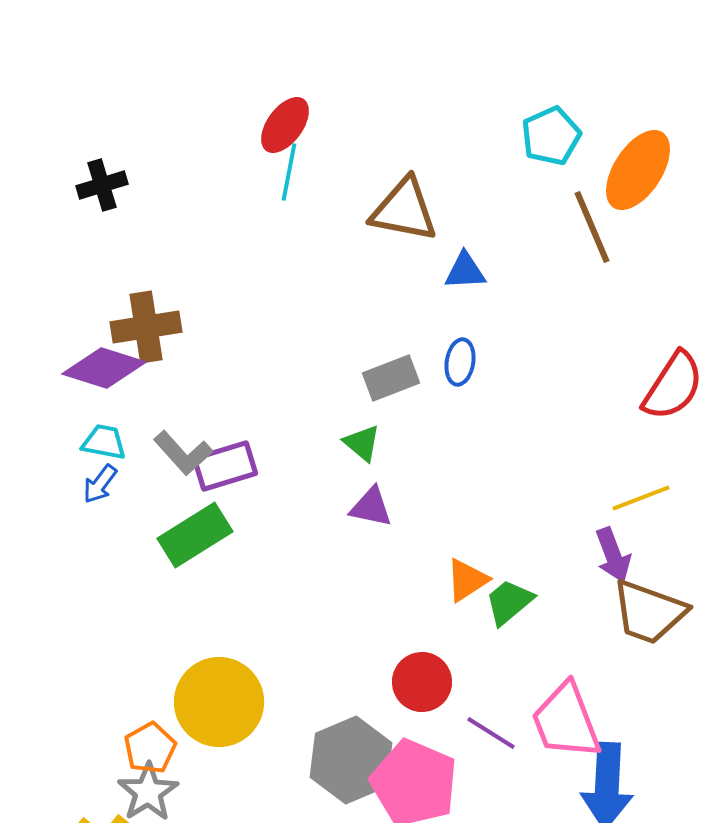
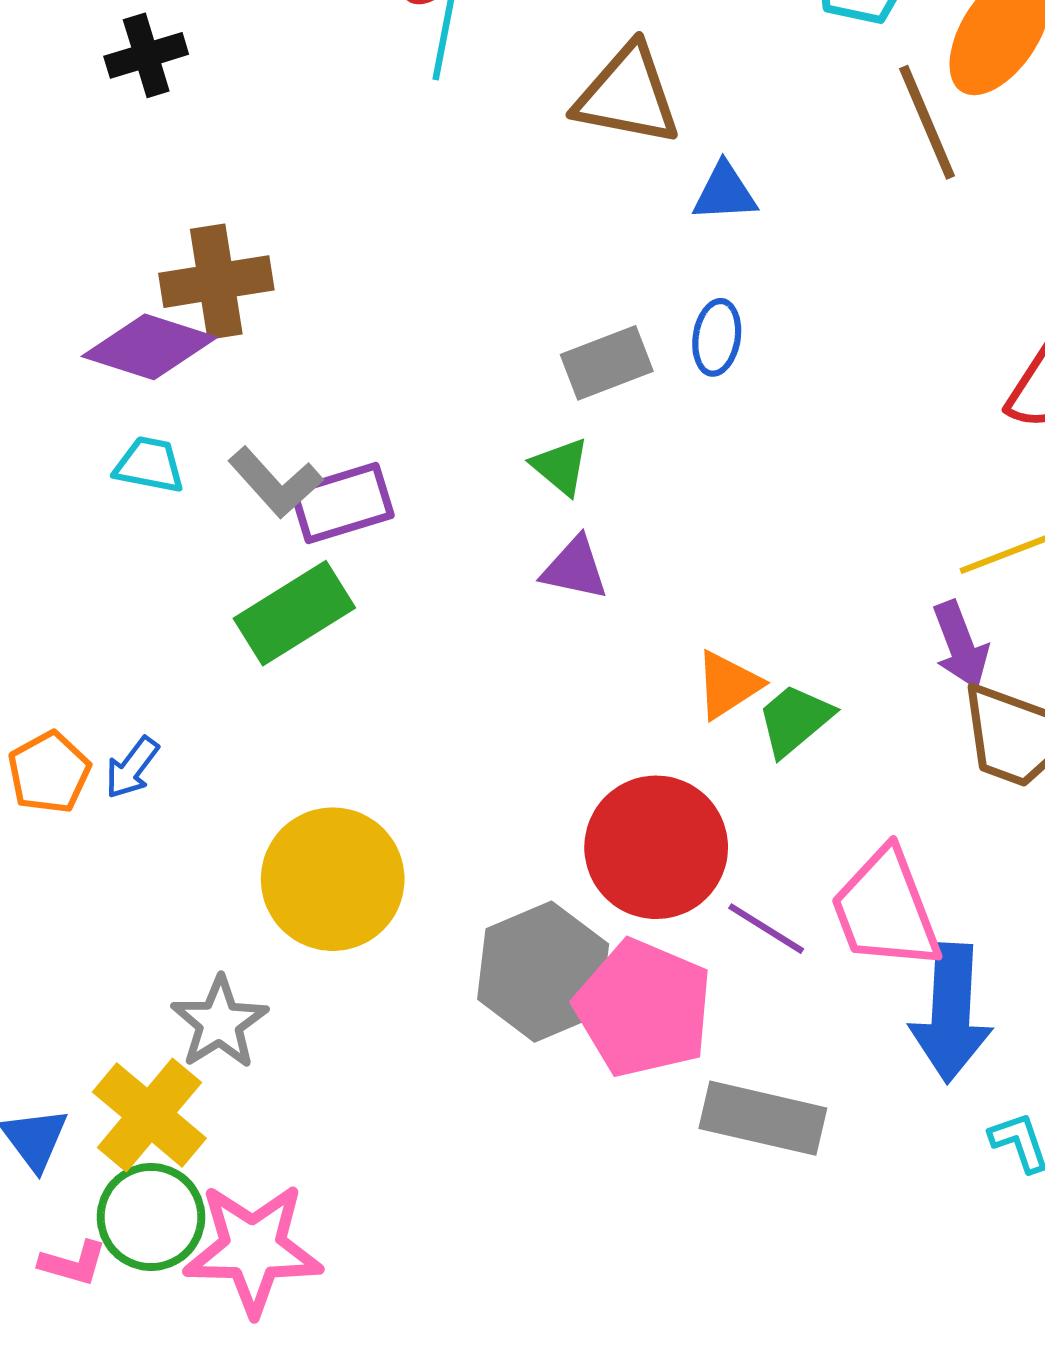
blue arrow: (100, 484) -> (132, 768), moved
red circle: (422, 682) -> (656, 847), size x1.5
orange pentagon: (150, 748) -> (49, 772), moved

